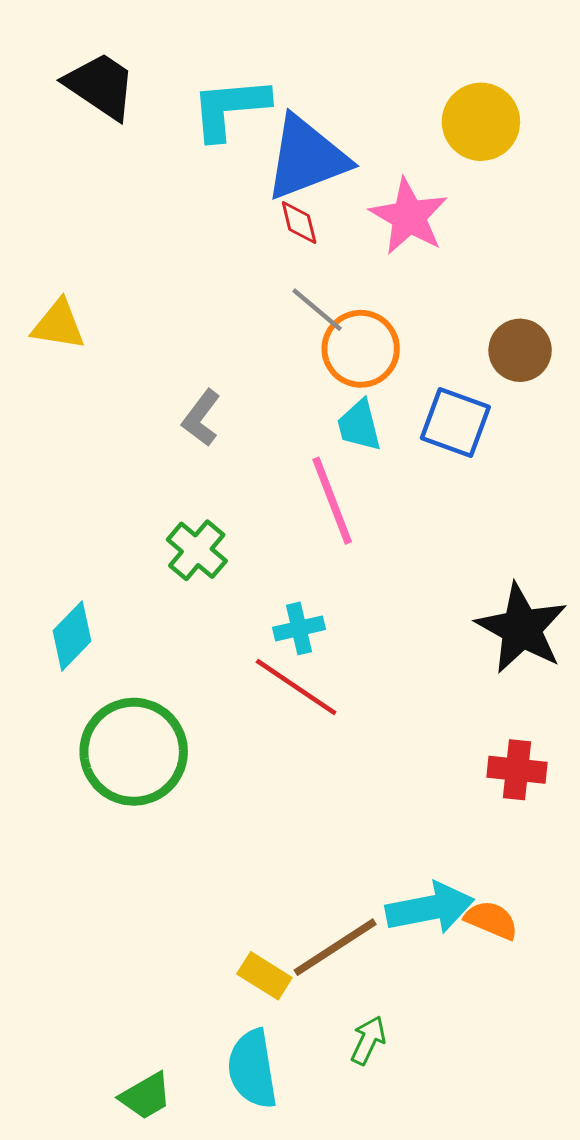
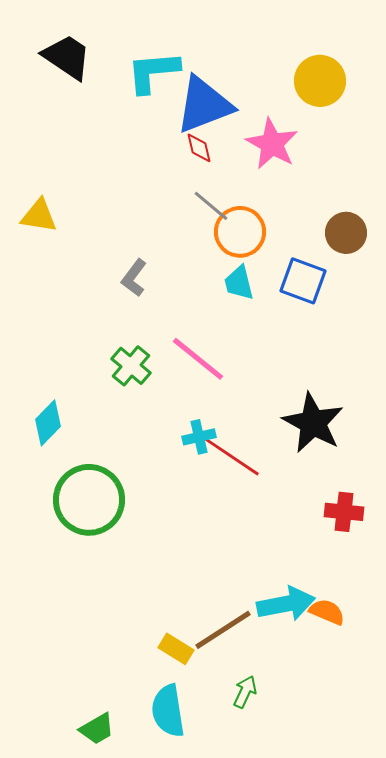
pink line: (332, 501) -> (198, 359), moved, turned -30
cyan cross: (299, 628) -> (199, 437), moved
black star: (522, 628) -> (313, 423), moved
red line: (296, 687) -> (232, 457), moved

